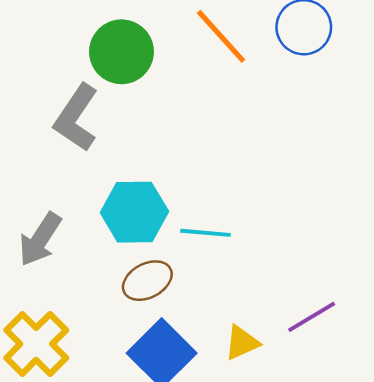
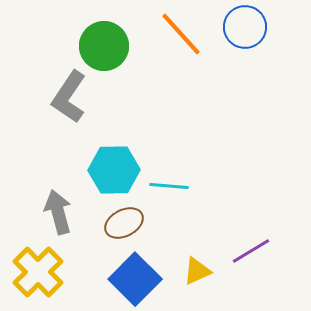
gray arrow: (40, 239) -> (58, 212), moved, turned 132

